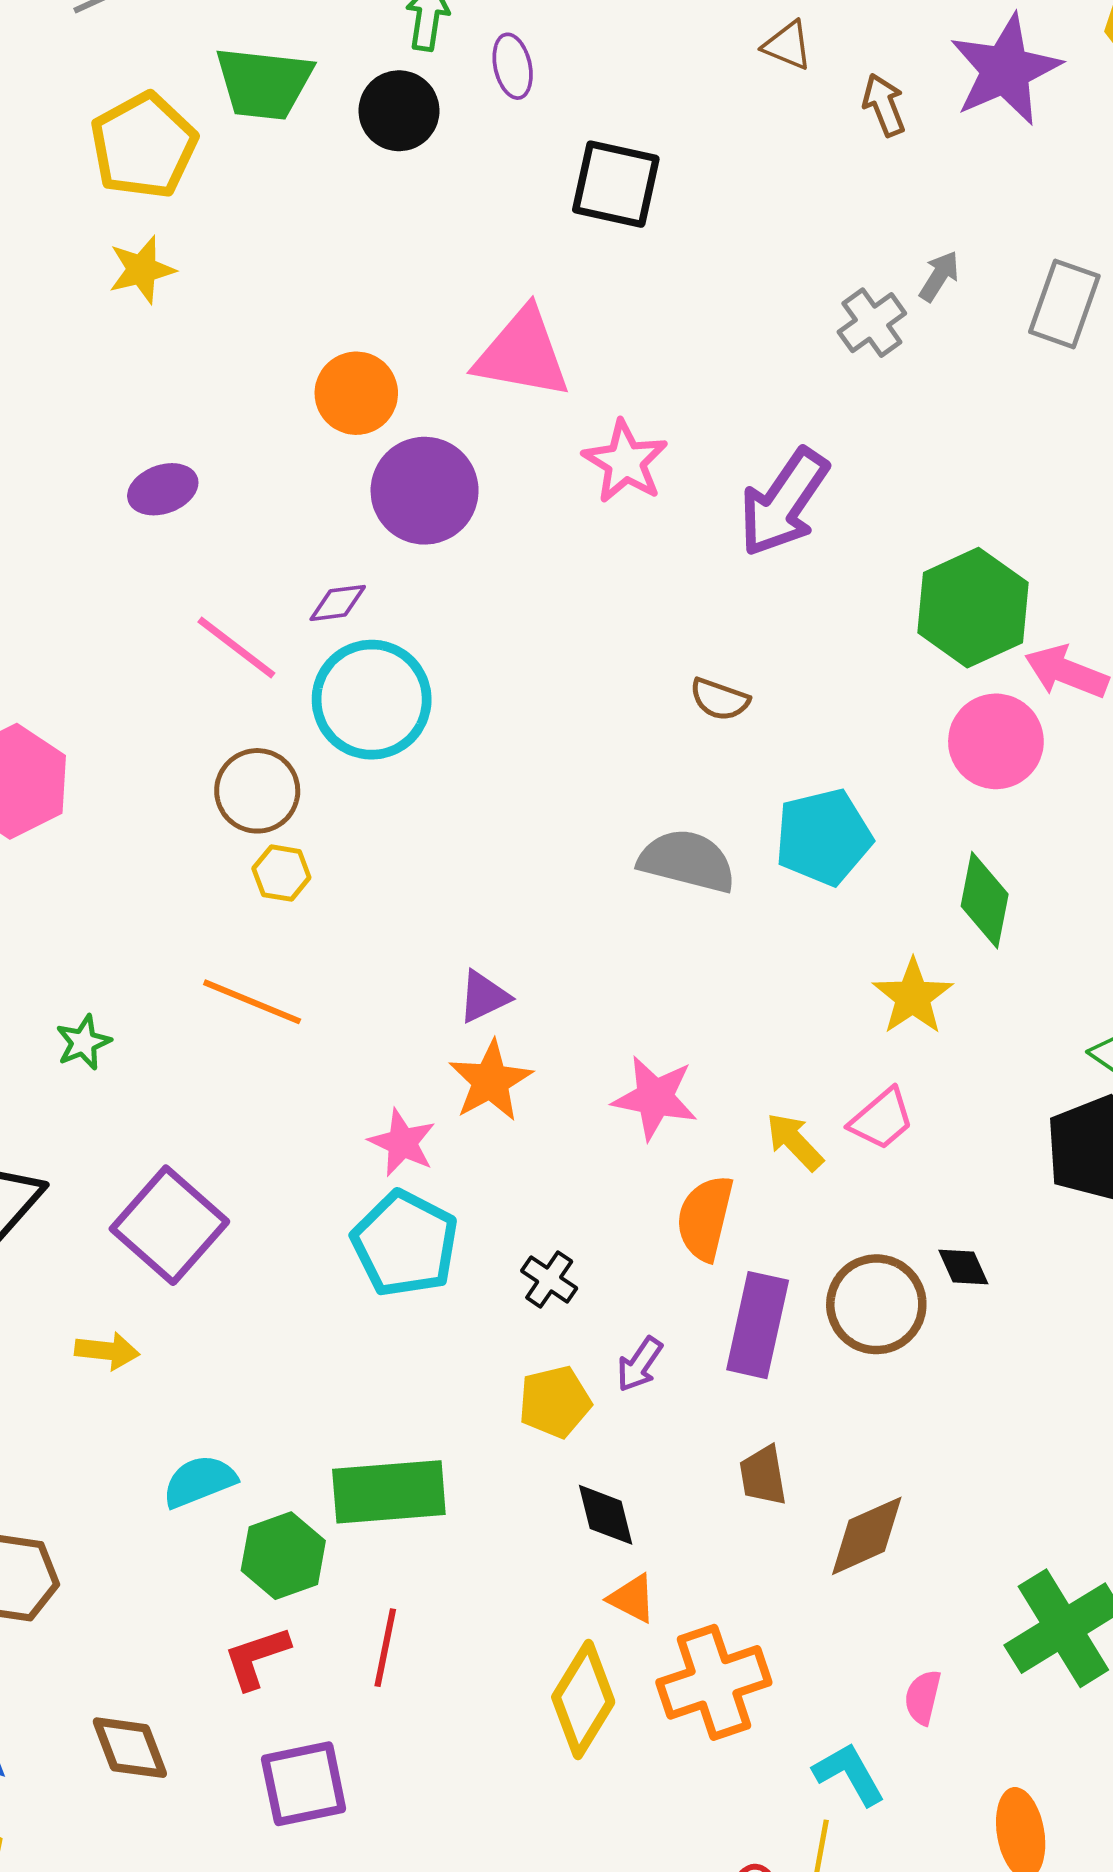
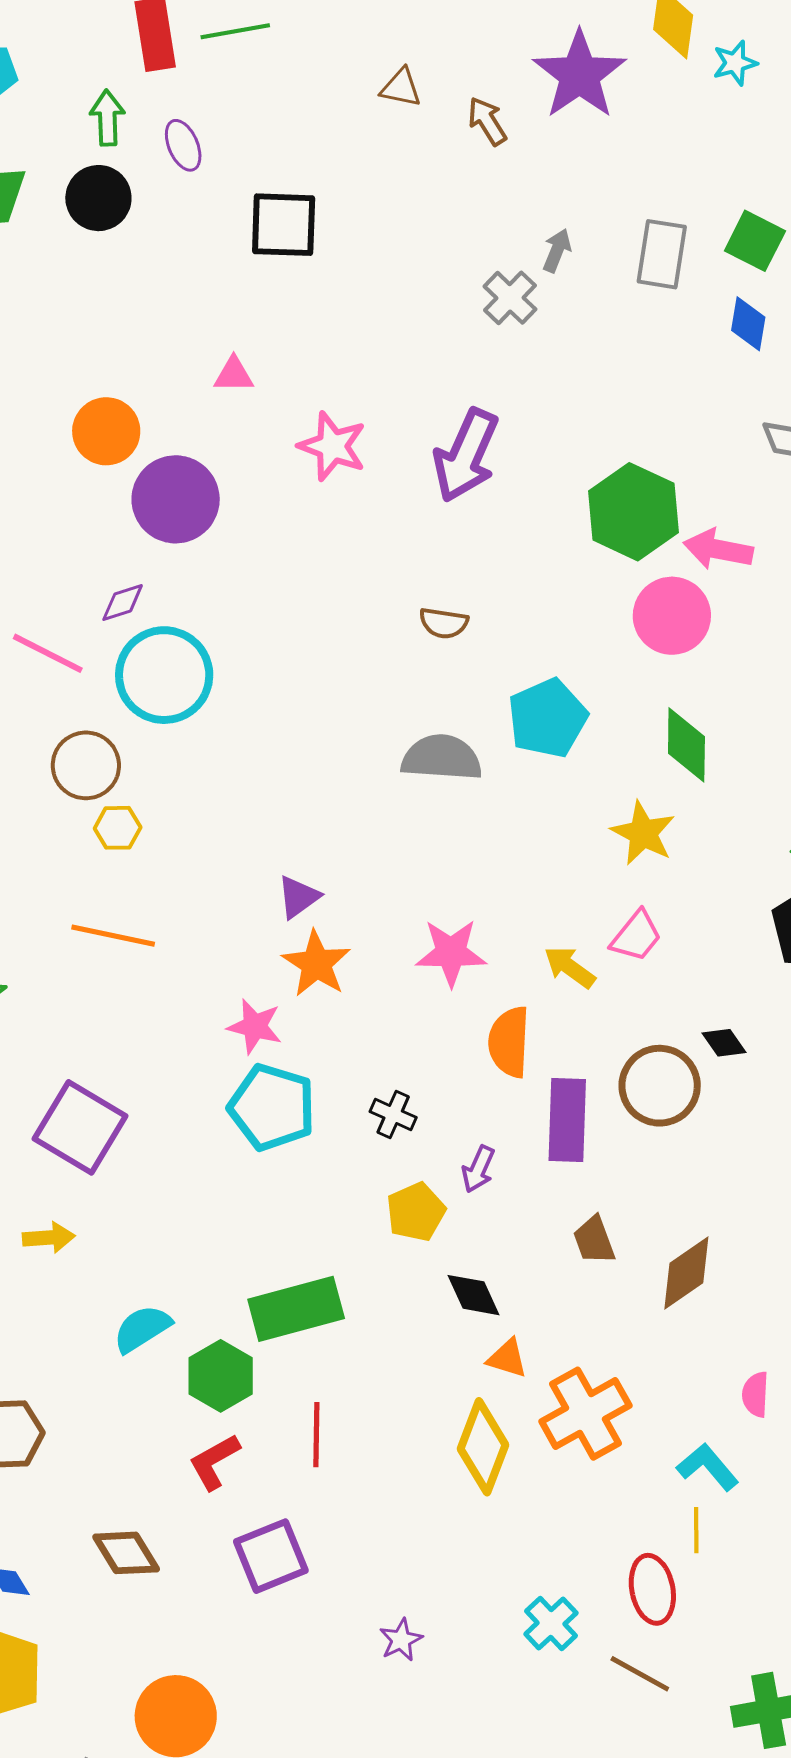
pink triangle: (522, 354) -> (234, 375), size x0.5

